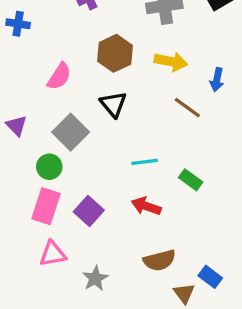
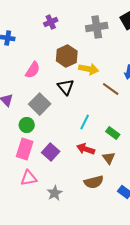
yellow arrow: (171, 62) -> (89, 69), moved
cyan line: (145, 162) -> (85, 122), turned -56
brown triangle: (184, 293) -> (109, 158), moved

